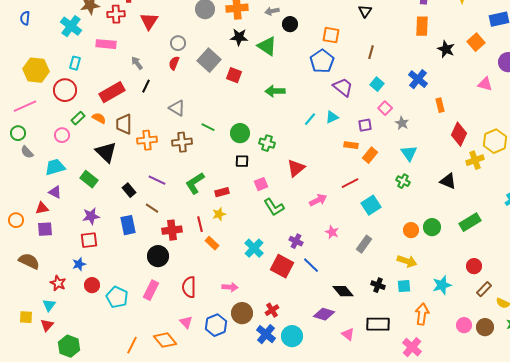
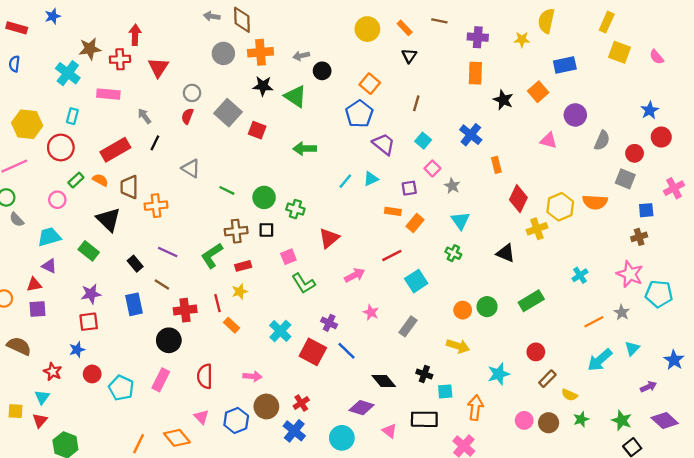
orange square: (331, 35) -> (370, 84), turned 30
brown cross: (182, 142) -> (236, 231), moved
cyan square: (404, 286) -> (445, 391), moved
cyan circle: (292, 336) -> (342, 438), moved

